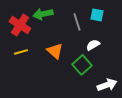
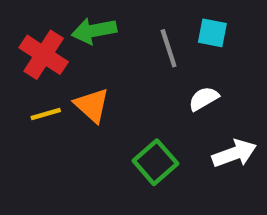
orange triangle: (55, 51) -> (92, 105), moved
green square: (82, 65) -> (155, 162), moved
white arrow: (107, 85) -> (234, 153), moved

